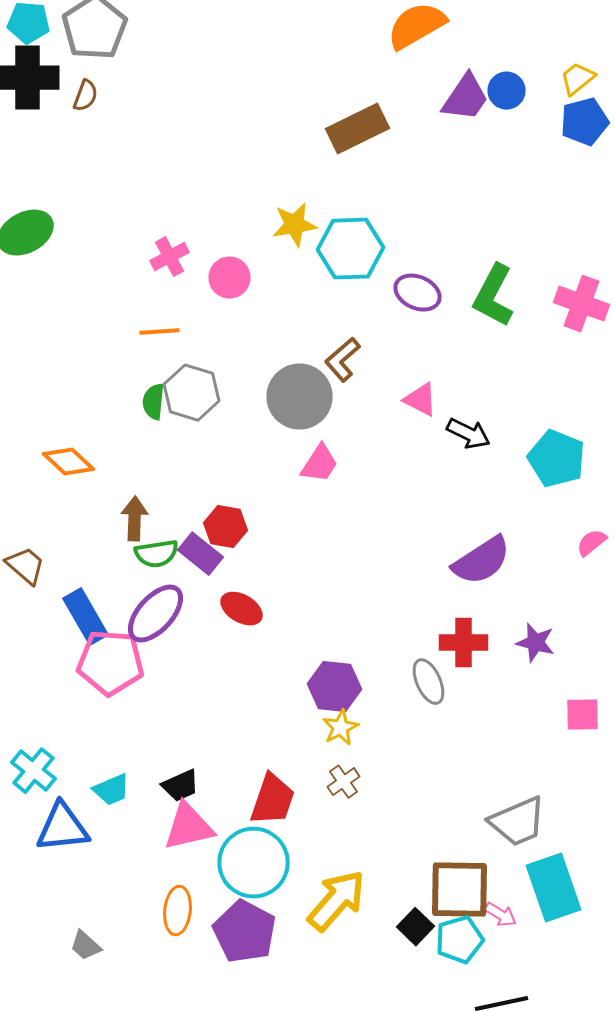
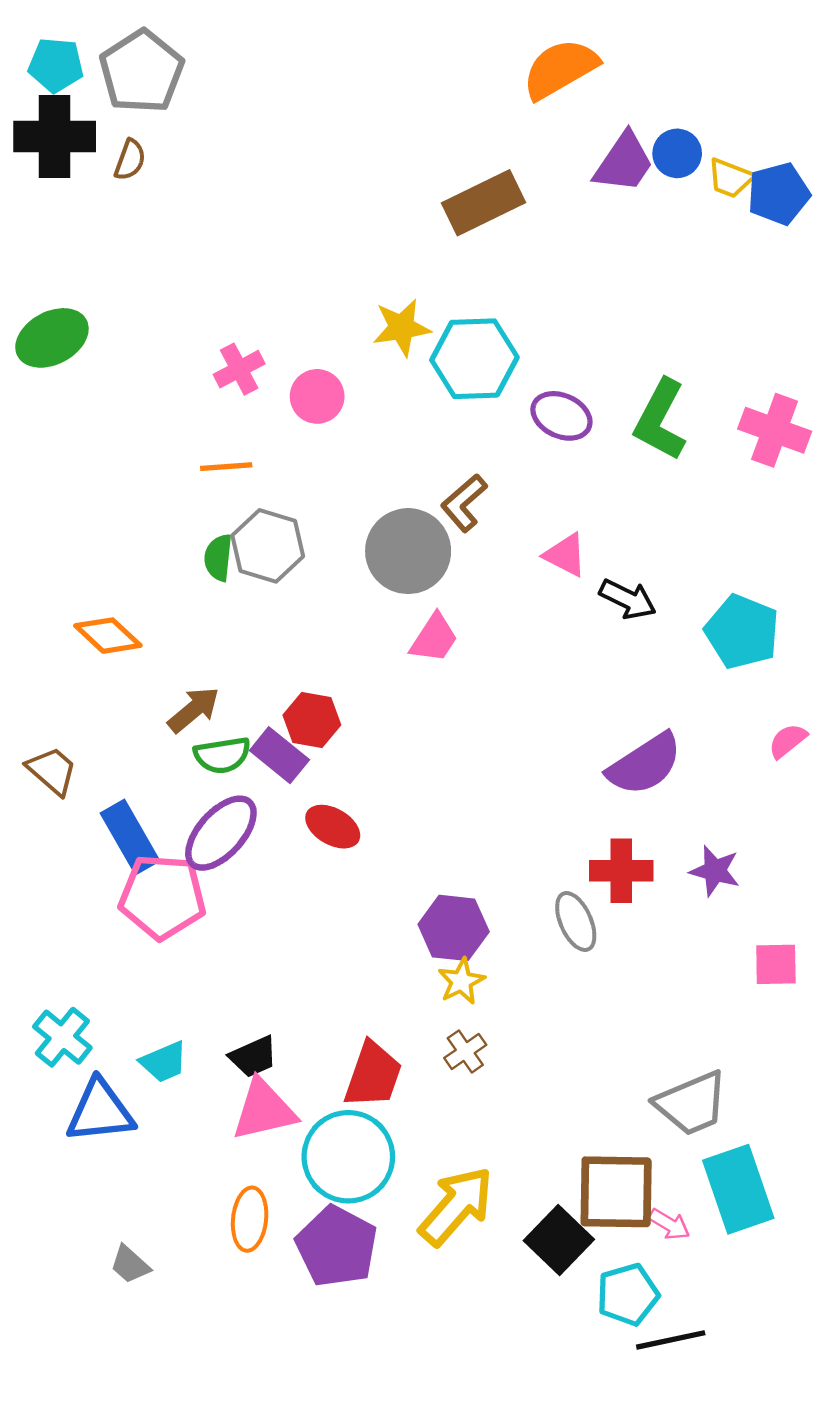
yellow trapezoid: (578, 79) -> (730, 178), moved, turned -120
brown arrow: (134, 519) -> (194, 710), turned 48
black square: (416, 927) -> (559, 1240), size x1.4
cyan pentagon: (460, 940) -> (628, 1295), moved

